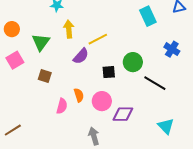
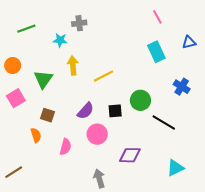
purple semicircle: (81, 56) -> (86, 111), moved
orange semicircle: (79, 95) -> (36, 135), moved
pink circle: (102, 101) -> (97, 134), moved
cyan triangle: (166, 126) -> (175, 168), turned 48

